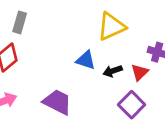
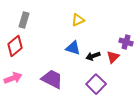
yellow triangle: (111, 26) -> (78, 20), moved, size x0.6
purple square: (132, 105) -> (96, 84), moved

